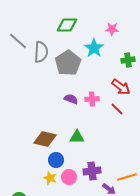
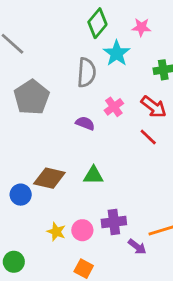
green diamond: (67, 25) -> (97, 23), moved, turned -50
gray semicircle: (41, 52) -> (86, 73), moved
gray pentagon: (68, 63) -> (32, 97), moved
pink cross: (92, 99) -> (114, 107), moved, turned -32
blue circle: (56, 160) -> (21, 195), moved

